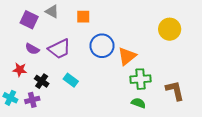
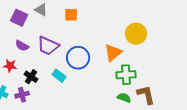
yellow circle: (170, 29) -> (136, 34), moved
blue circle: (102, 46) -> (78, 58), moved
purple trapezoid: (59, 49) -> (48, 46), turned 50
brown L-shape: (175, 91) -> (146, 95), moved

